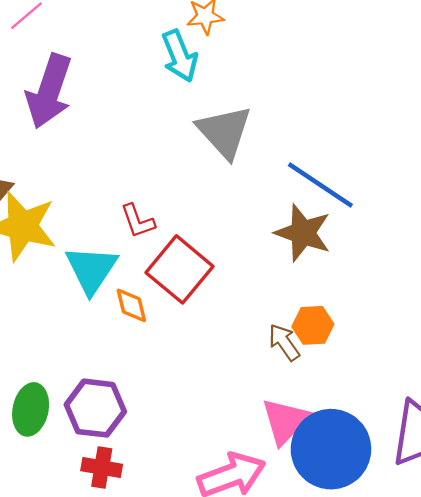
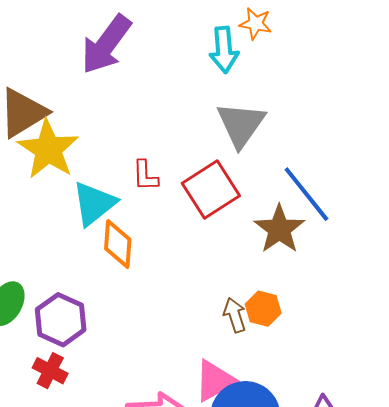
red square: (180, 269) -> (211, 189), moved
orange diamond: (131, 305) -> (118, 244), size x1.4

